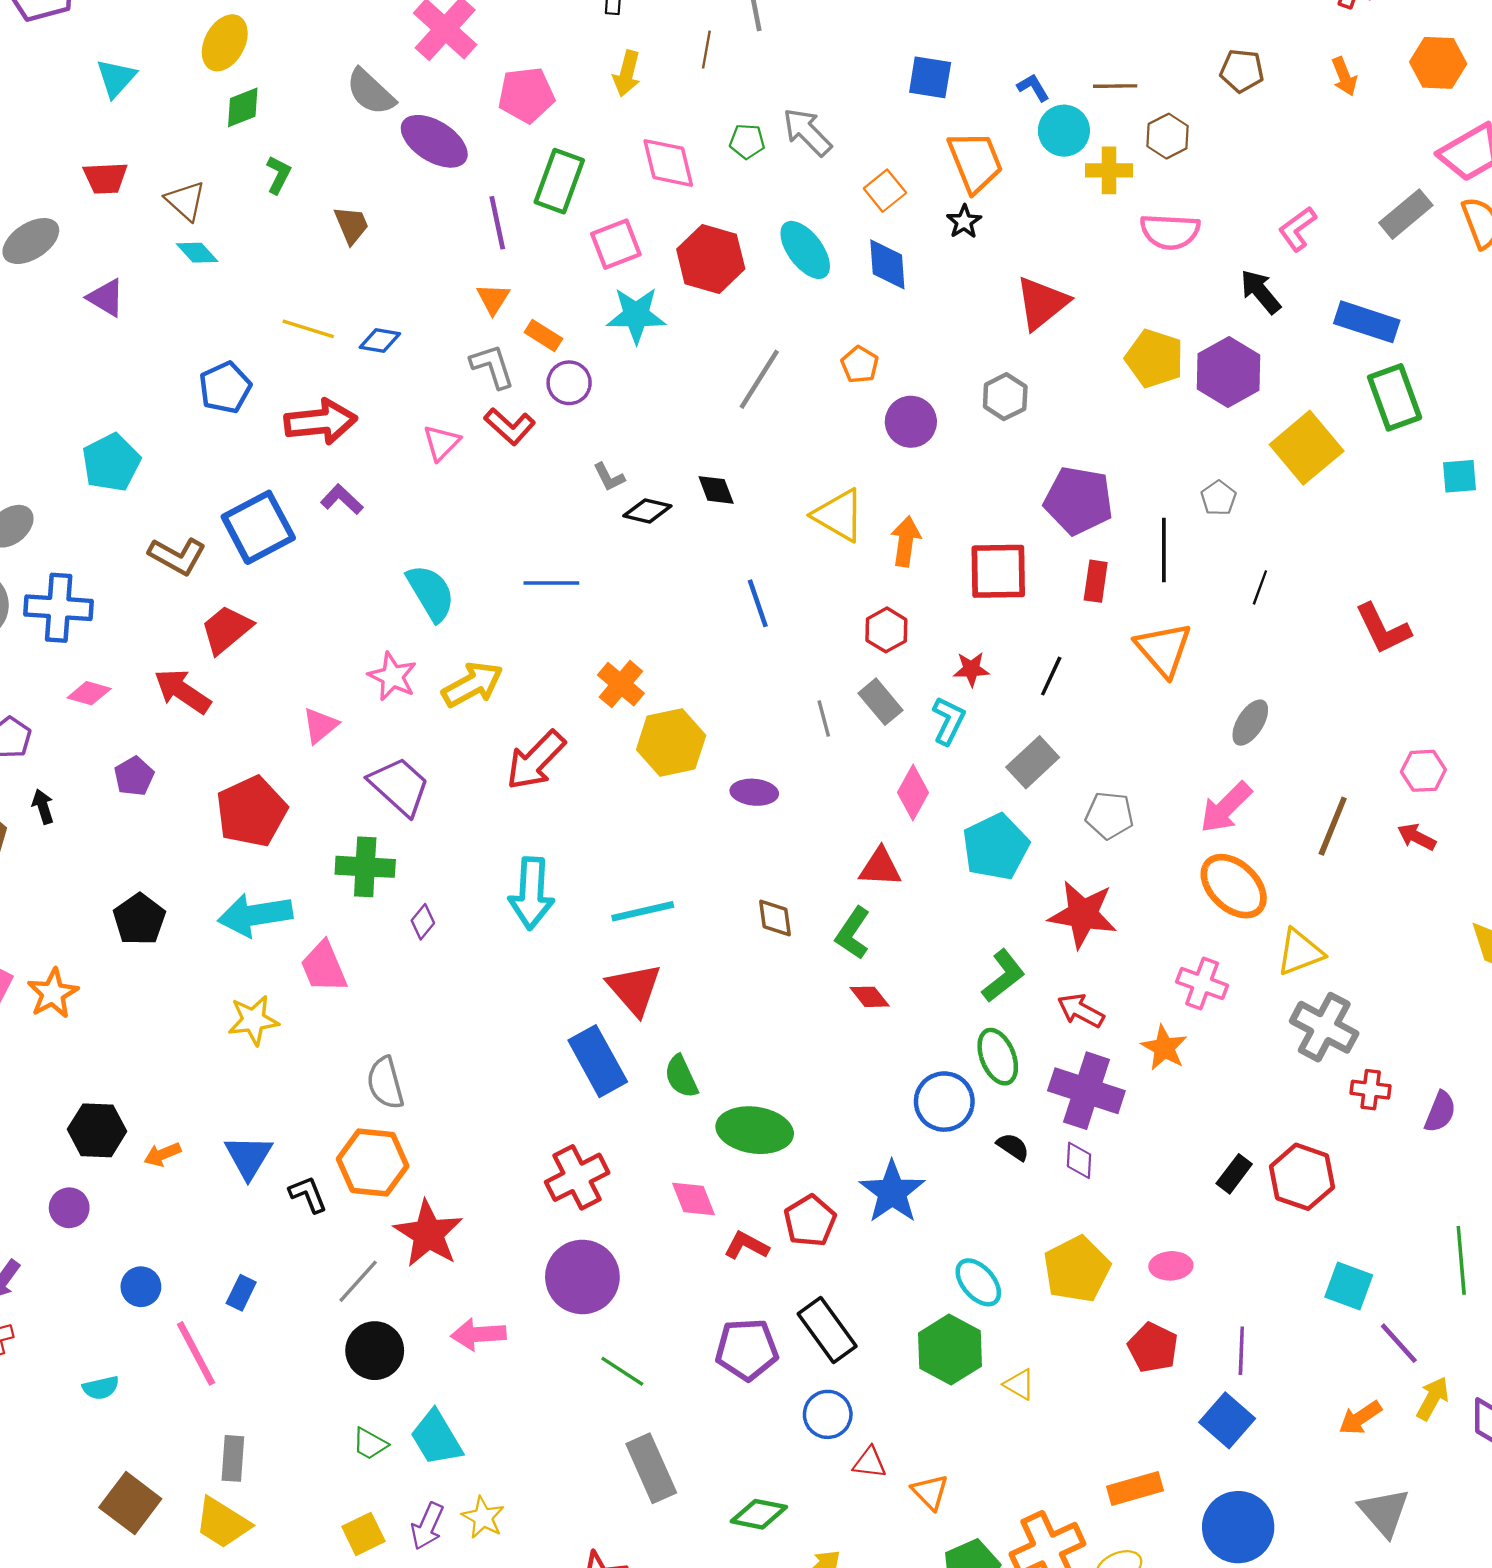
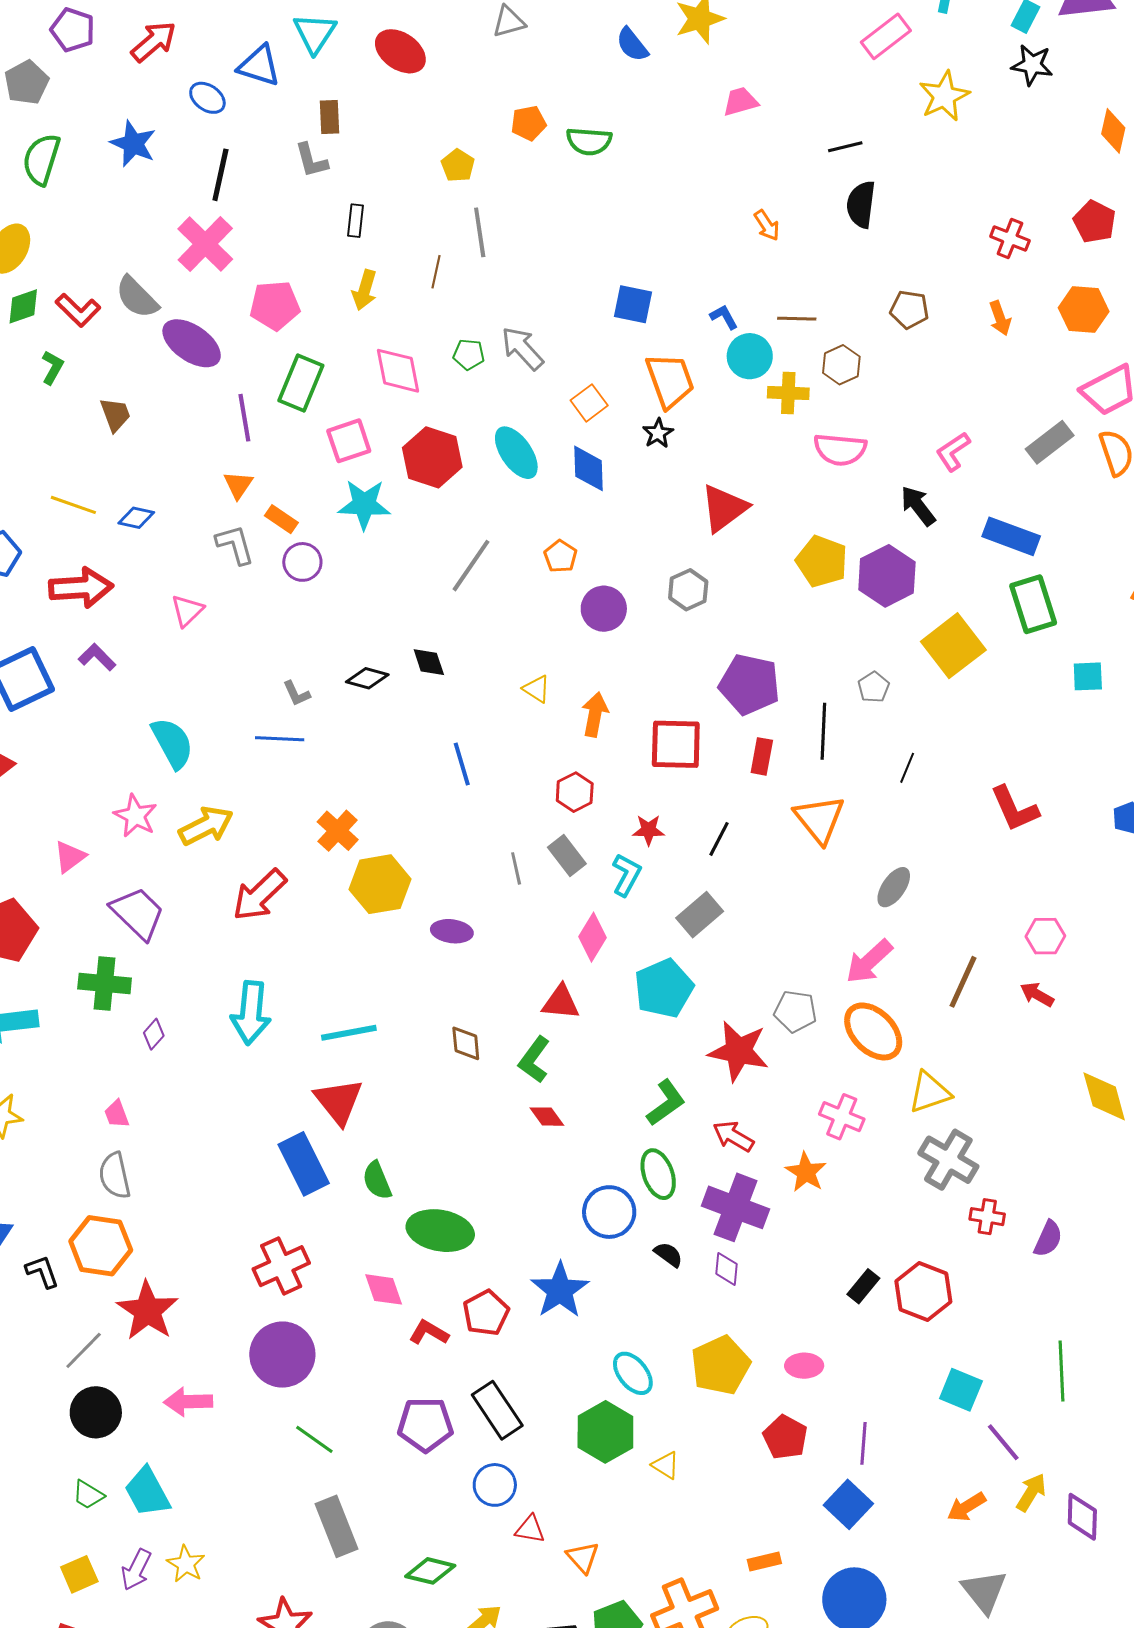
red L-shape: (510, 426) -> (78, 310), moved
gray L-shape: (609, 477) -> (297, 694), moved
yellow triangle: (839, 515) -> (537, 689), size x0.6
gray pentagon: (1110, 815) -> (795, 1011), moved
pink trapezoid: (324, 967) -> (117, 1114), moved, size x0.6
orange rectangle: (1135, 1488) -> (764, 1561), size x0.7

